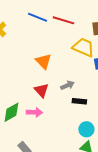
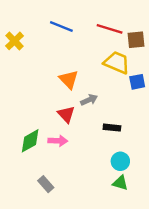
red line: (63, 20) -> (110, 29), moved
gray arrow: (67, 85) -> (89, 100), moved

